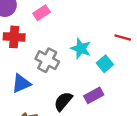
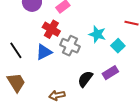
red cross: (14, 37) -> (51, 29), moved, turned 30
blue triangle: (21, 83) -> (44, 52), moved

